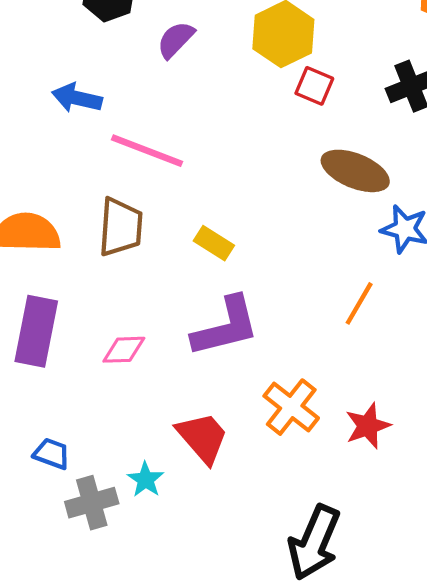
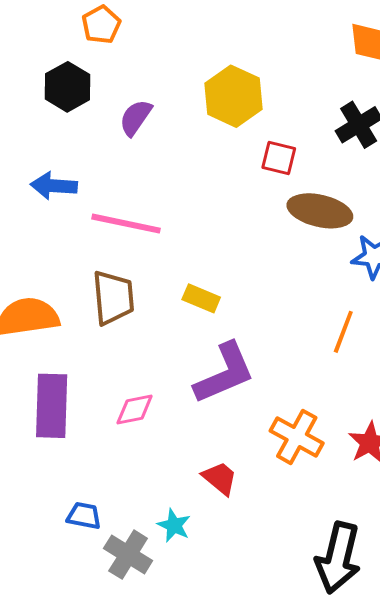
red square: (314, 86) -> (279, 158), moved
red trapezoid: (202, 437) -> (220, 478), size x0.7
gray cross: (92, 503) -> (128, 555), turned -33

